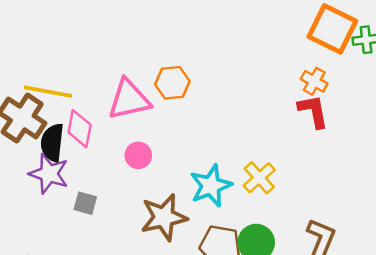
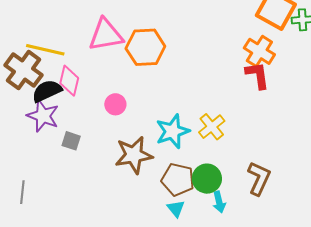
orange cross: (314, 81) -> (259, 51), size x1.4
orange hexagon: (172, 83) -> (145, 47), size x1.4
pink triangle: (129, 99) -> (106, 35), moved
black semicircle: (52, 143) -> (47, 91), turned 56

